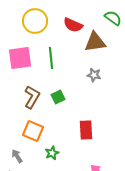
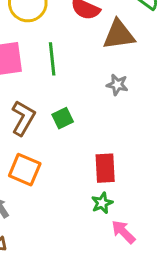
green star: (52, 153) -> (102, 203), moved

